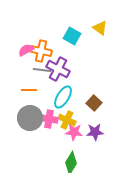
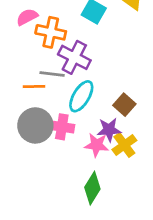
pink semicircle: (26, 50) -> (27, 17), moved
gray line: (42, 70) -> (52, 74), moved
yellow cross: (67, 120) -> (124, 145), moved, turned 30
purple star: (95, 132) -> (109, 130), moved

